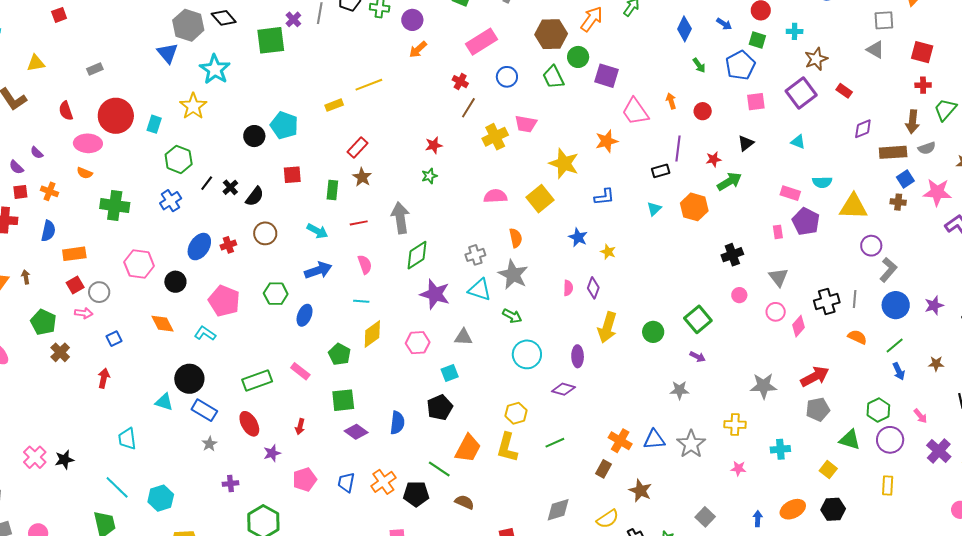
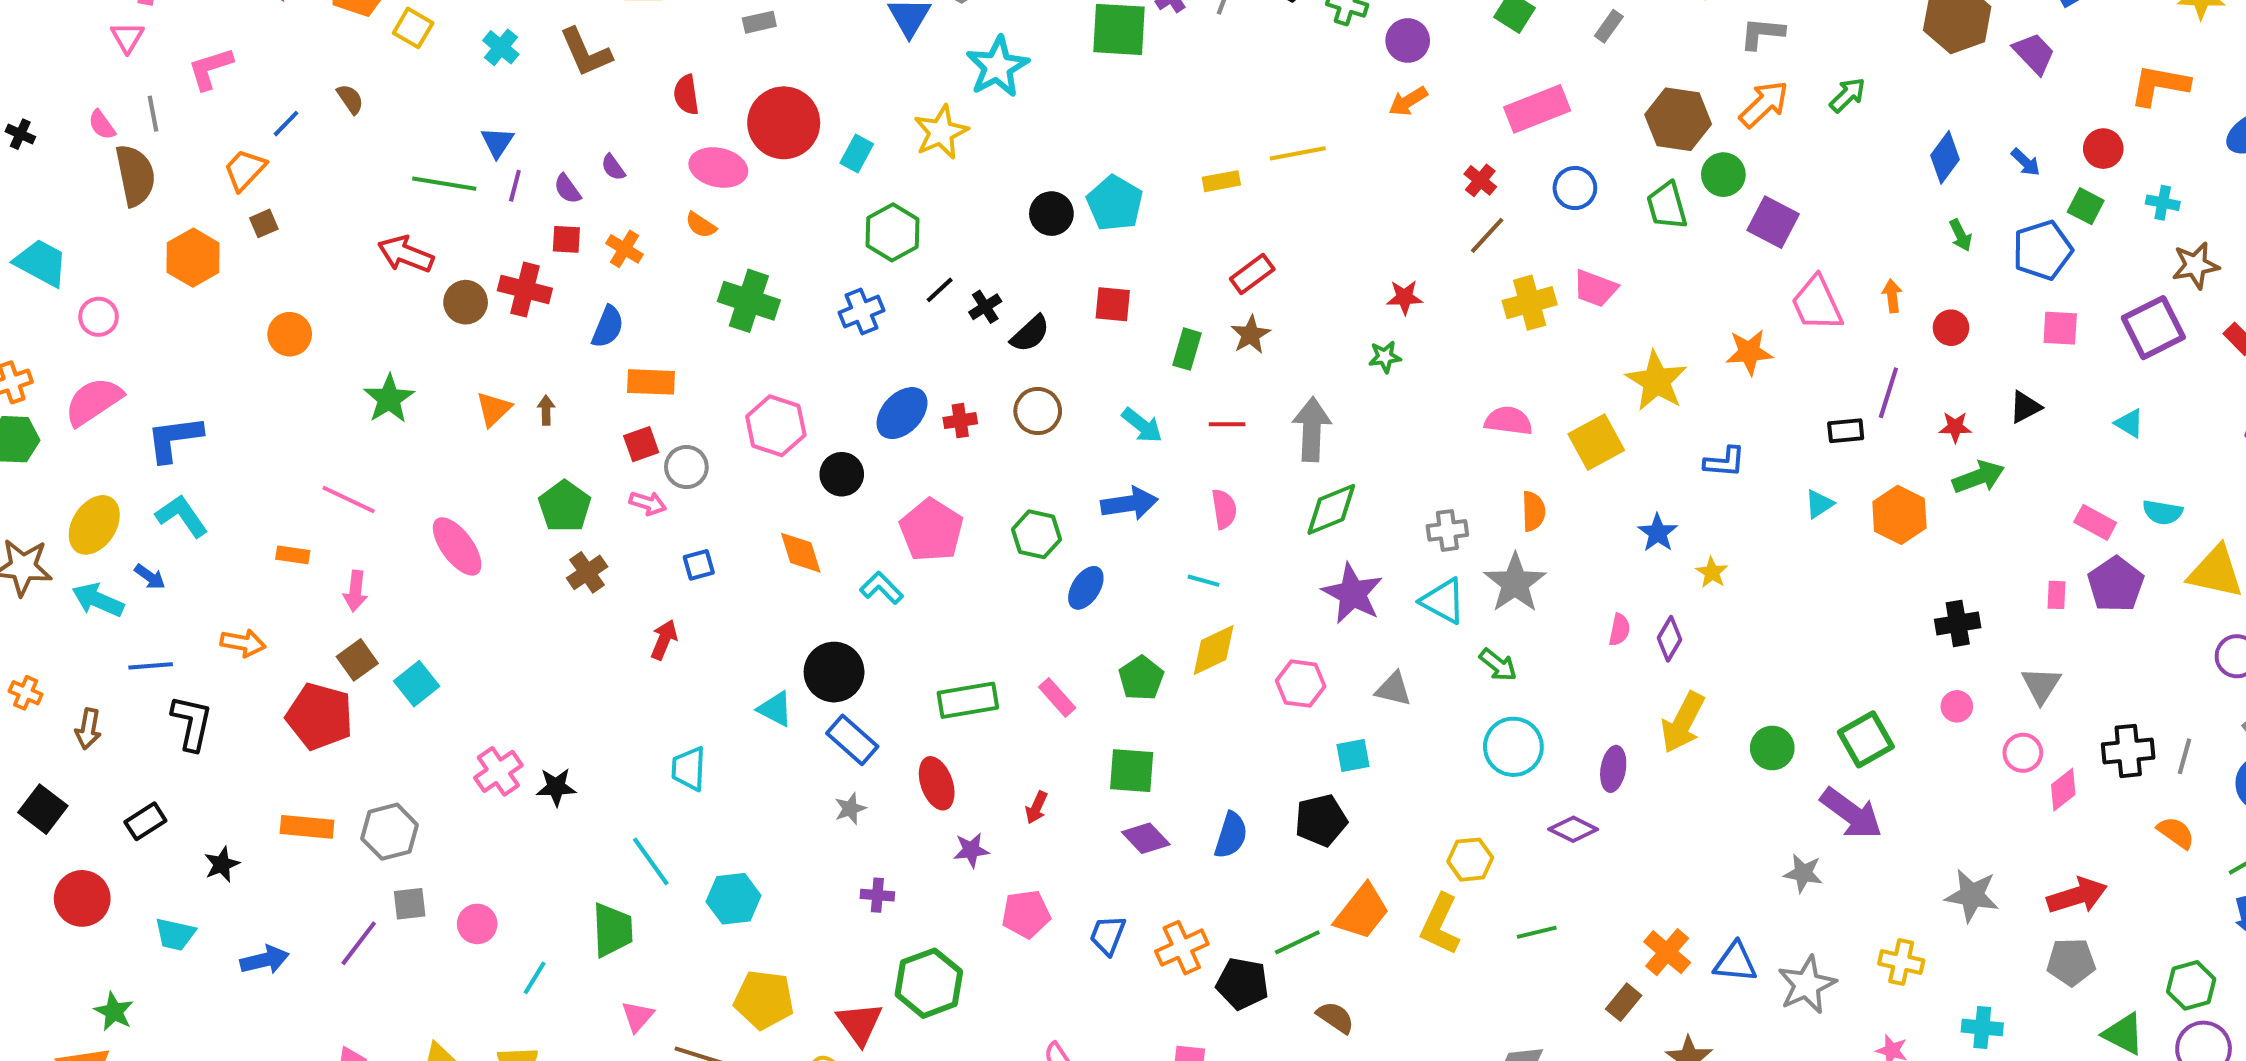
purple arrow: (697, 357) -> (1851, 813), size x2.0
green line: (439, 469) -> (1297, 942), turned -70

